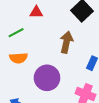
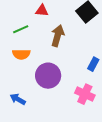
brown arrow: (66, 42) -> (58, 36), moved

